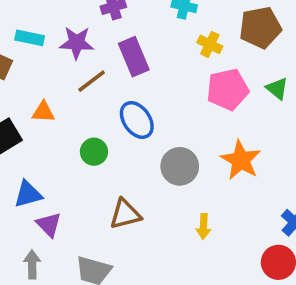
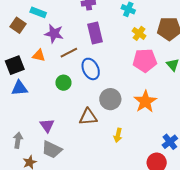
purple star: (76, 43) -> (54, 34), moved
brown line: (92, 81) -> (69, 53), moved
blue triangle: (28, 194) -> (19, 88), moved
brown triangle: (125, 214) -> (88, 117), moved
purple triangle: (49, 225) -> (47, 125), moved

